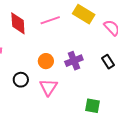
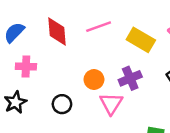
yellow rectangle: (84, 14) -> (141, 40), moved
pink triangle: (48, 87) -> (111, 103), moved

